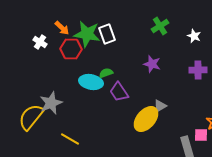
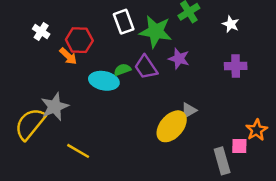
orange arrow: (62, 28) -> (68, 56), moved
green star: (87, 34) -> (156, 32), moved
purple trapezoid: (119, 92) -> (146, 67), moved

